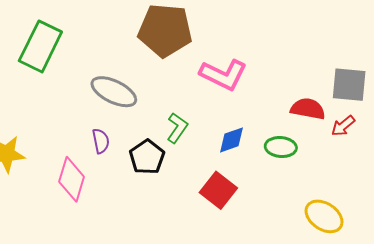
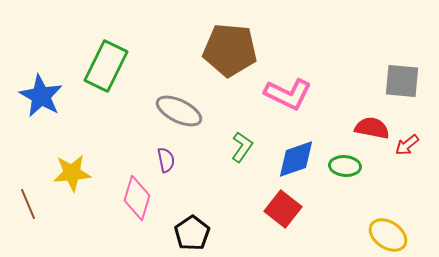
gray square: (349, 85) -> (402, 81), moved
blue diamond: (232, 140) -> (296, 159), size x1.4
black pentagon: (147, 157) -> (192, 233), moved

